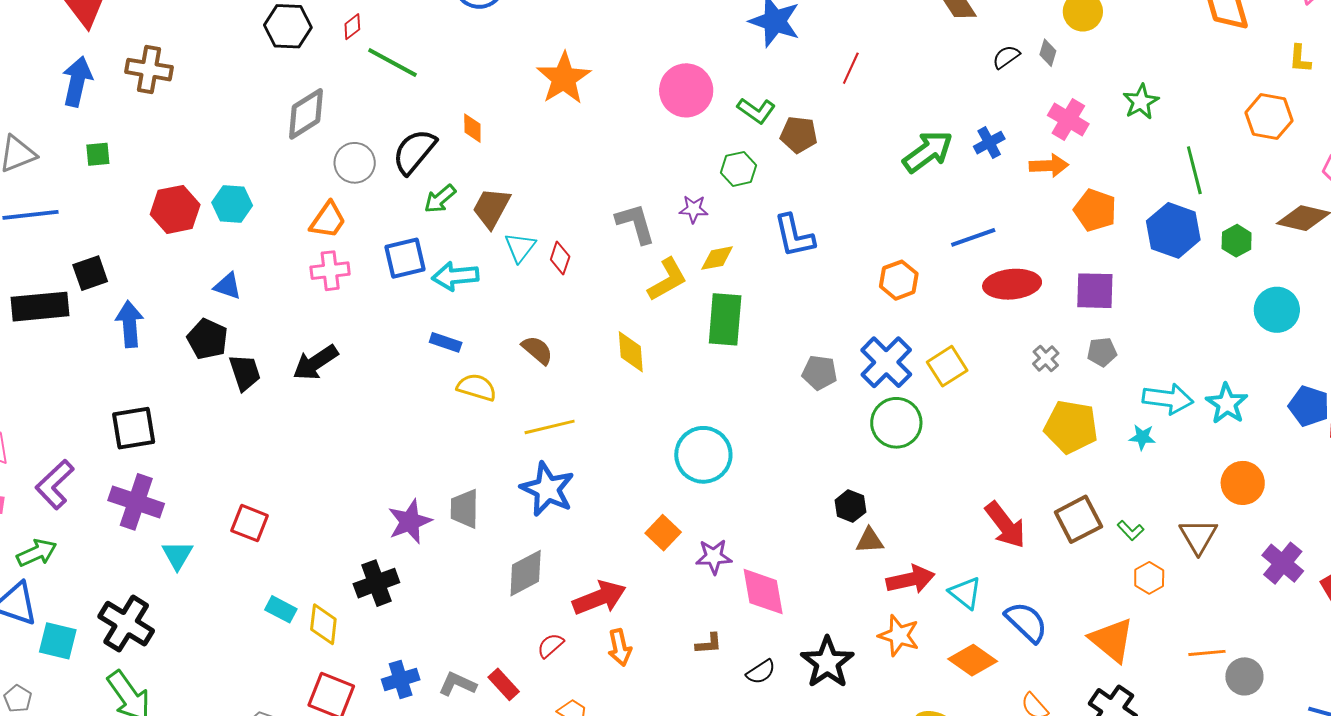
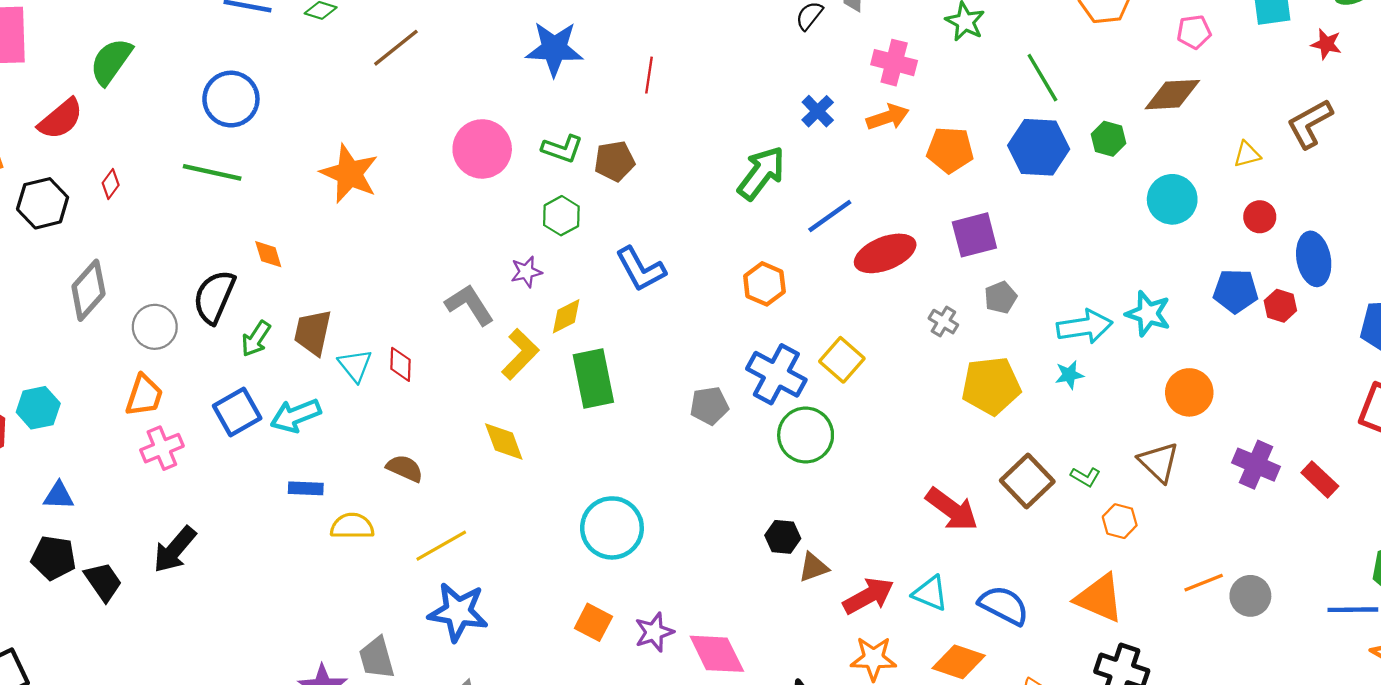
green line: (392, 62) -> (212, 172), moved
green arrow: (928, 152) -> (761, 173), moved

